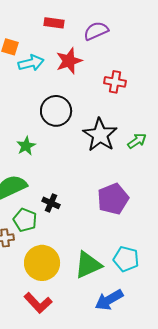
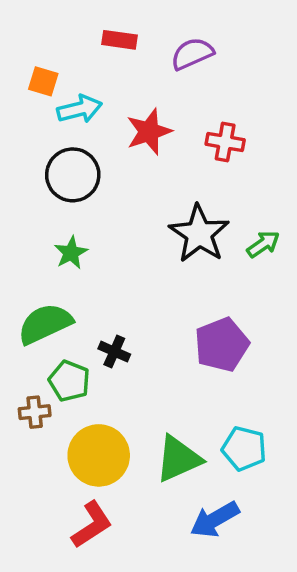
red star: (69, 61) -> (149, 132), moved
black circle: (56, 111) -> (73, 175), moved
red L-shape: (38, 303) -> (92, 525), turned -80

